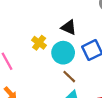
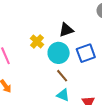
black triangle: (69, 27) -> (66, 30), turned -49

